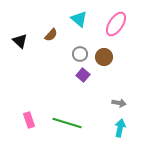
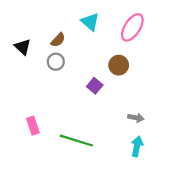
gray circle: (80, 54) -> (56, 62), moved
pink rectangle: (29, 120) -> (33, 126), moved

